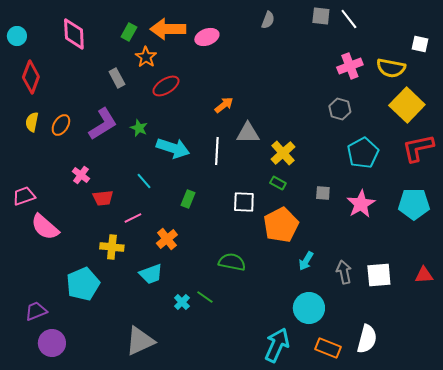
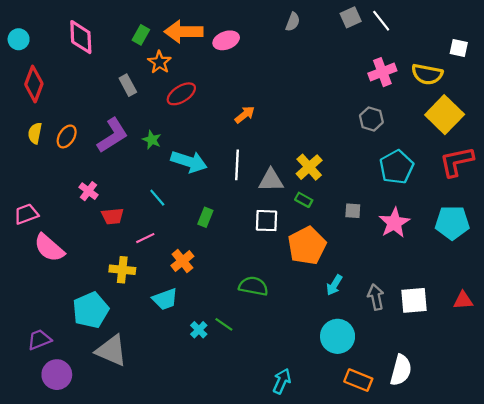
gray square: (321, 16) -> (351, 17), turned -30
gray triangle: (248, 133) -> (271, 180), moved
gray triangle: (140, 341) -> (111, 351), moved, turned 48
cyan arrow: (277, 345) -> (282, 381), moved, size x0.7

